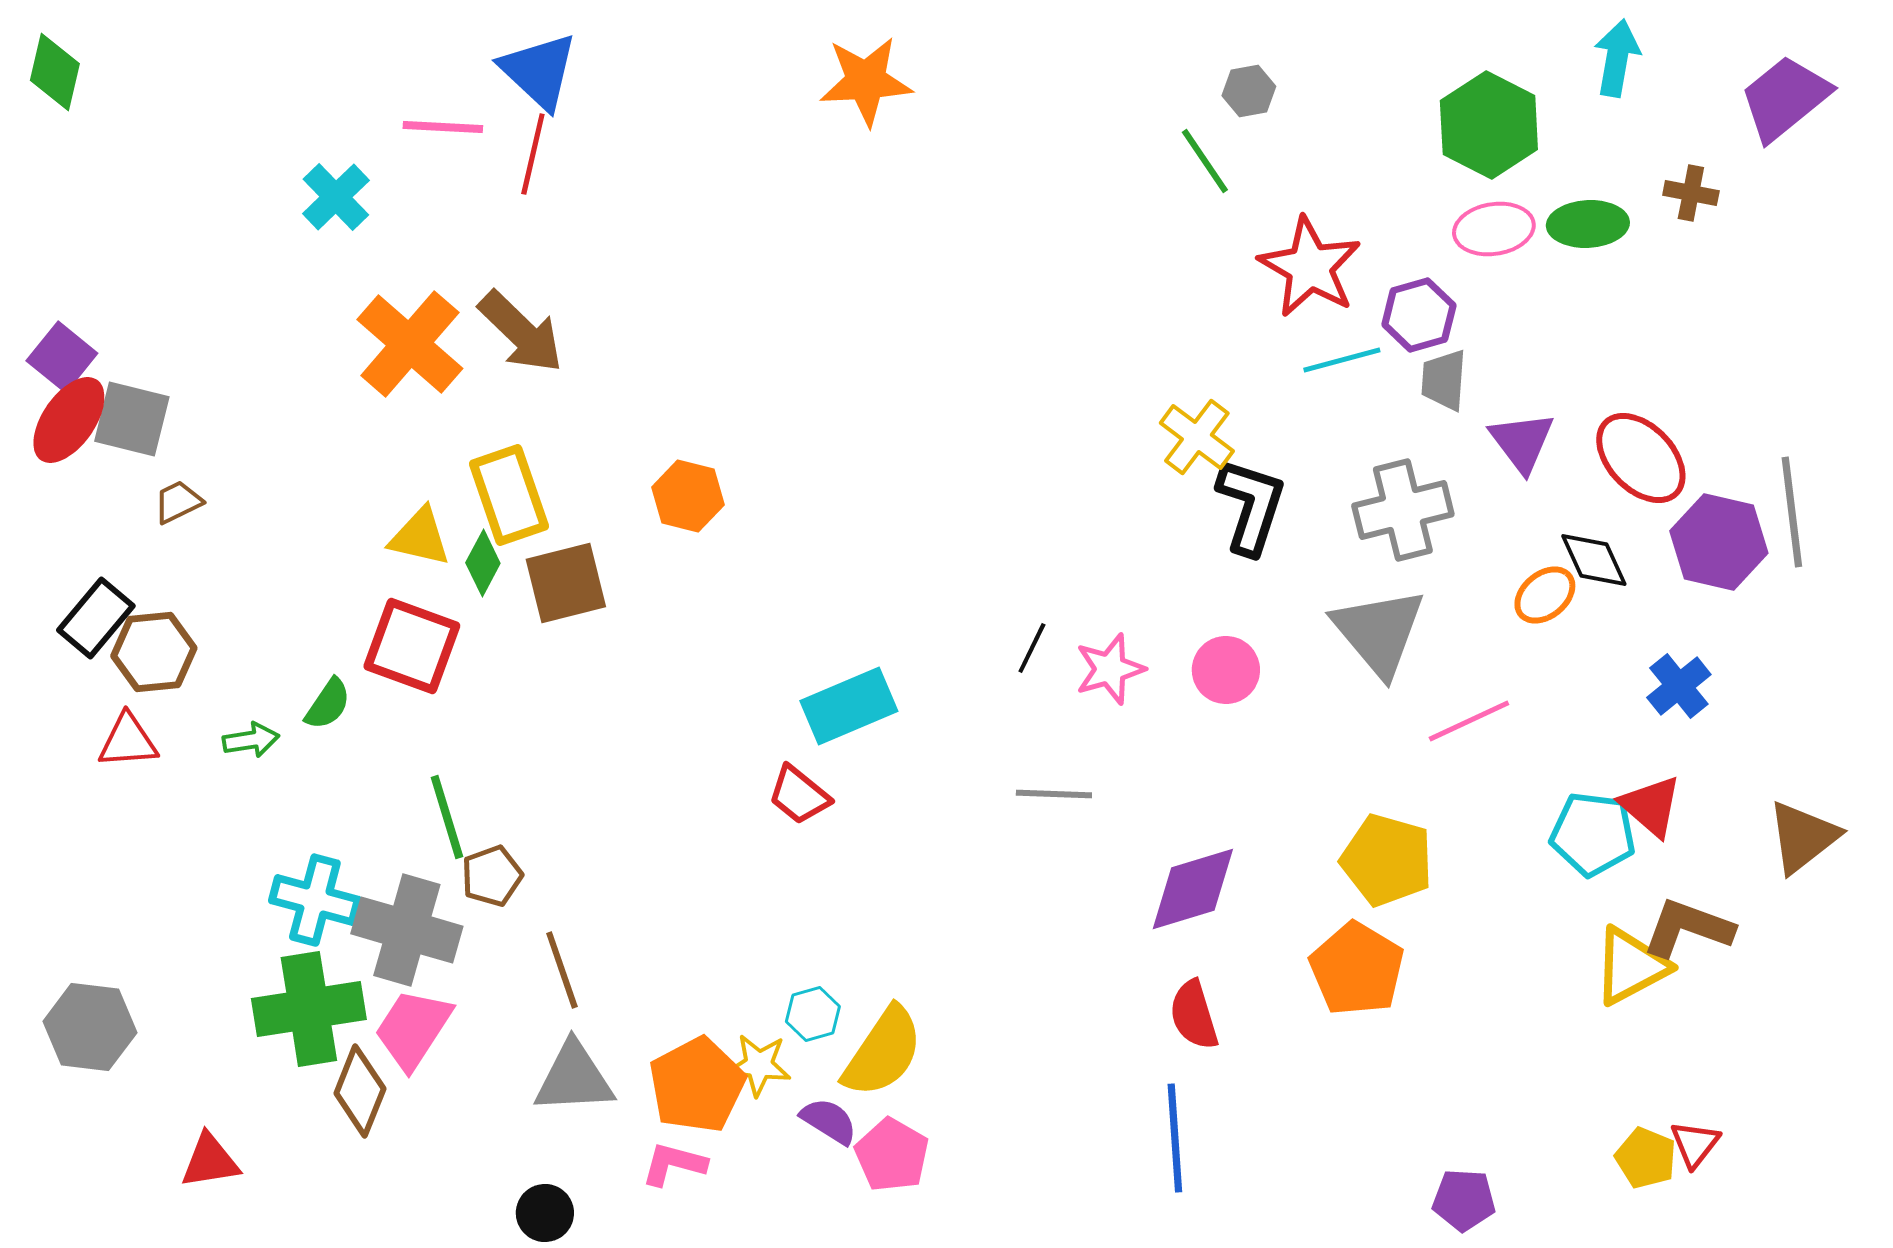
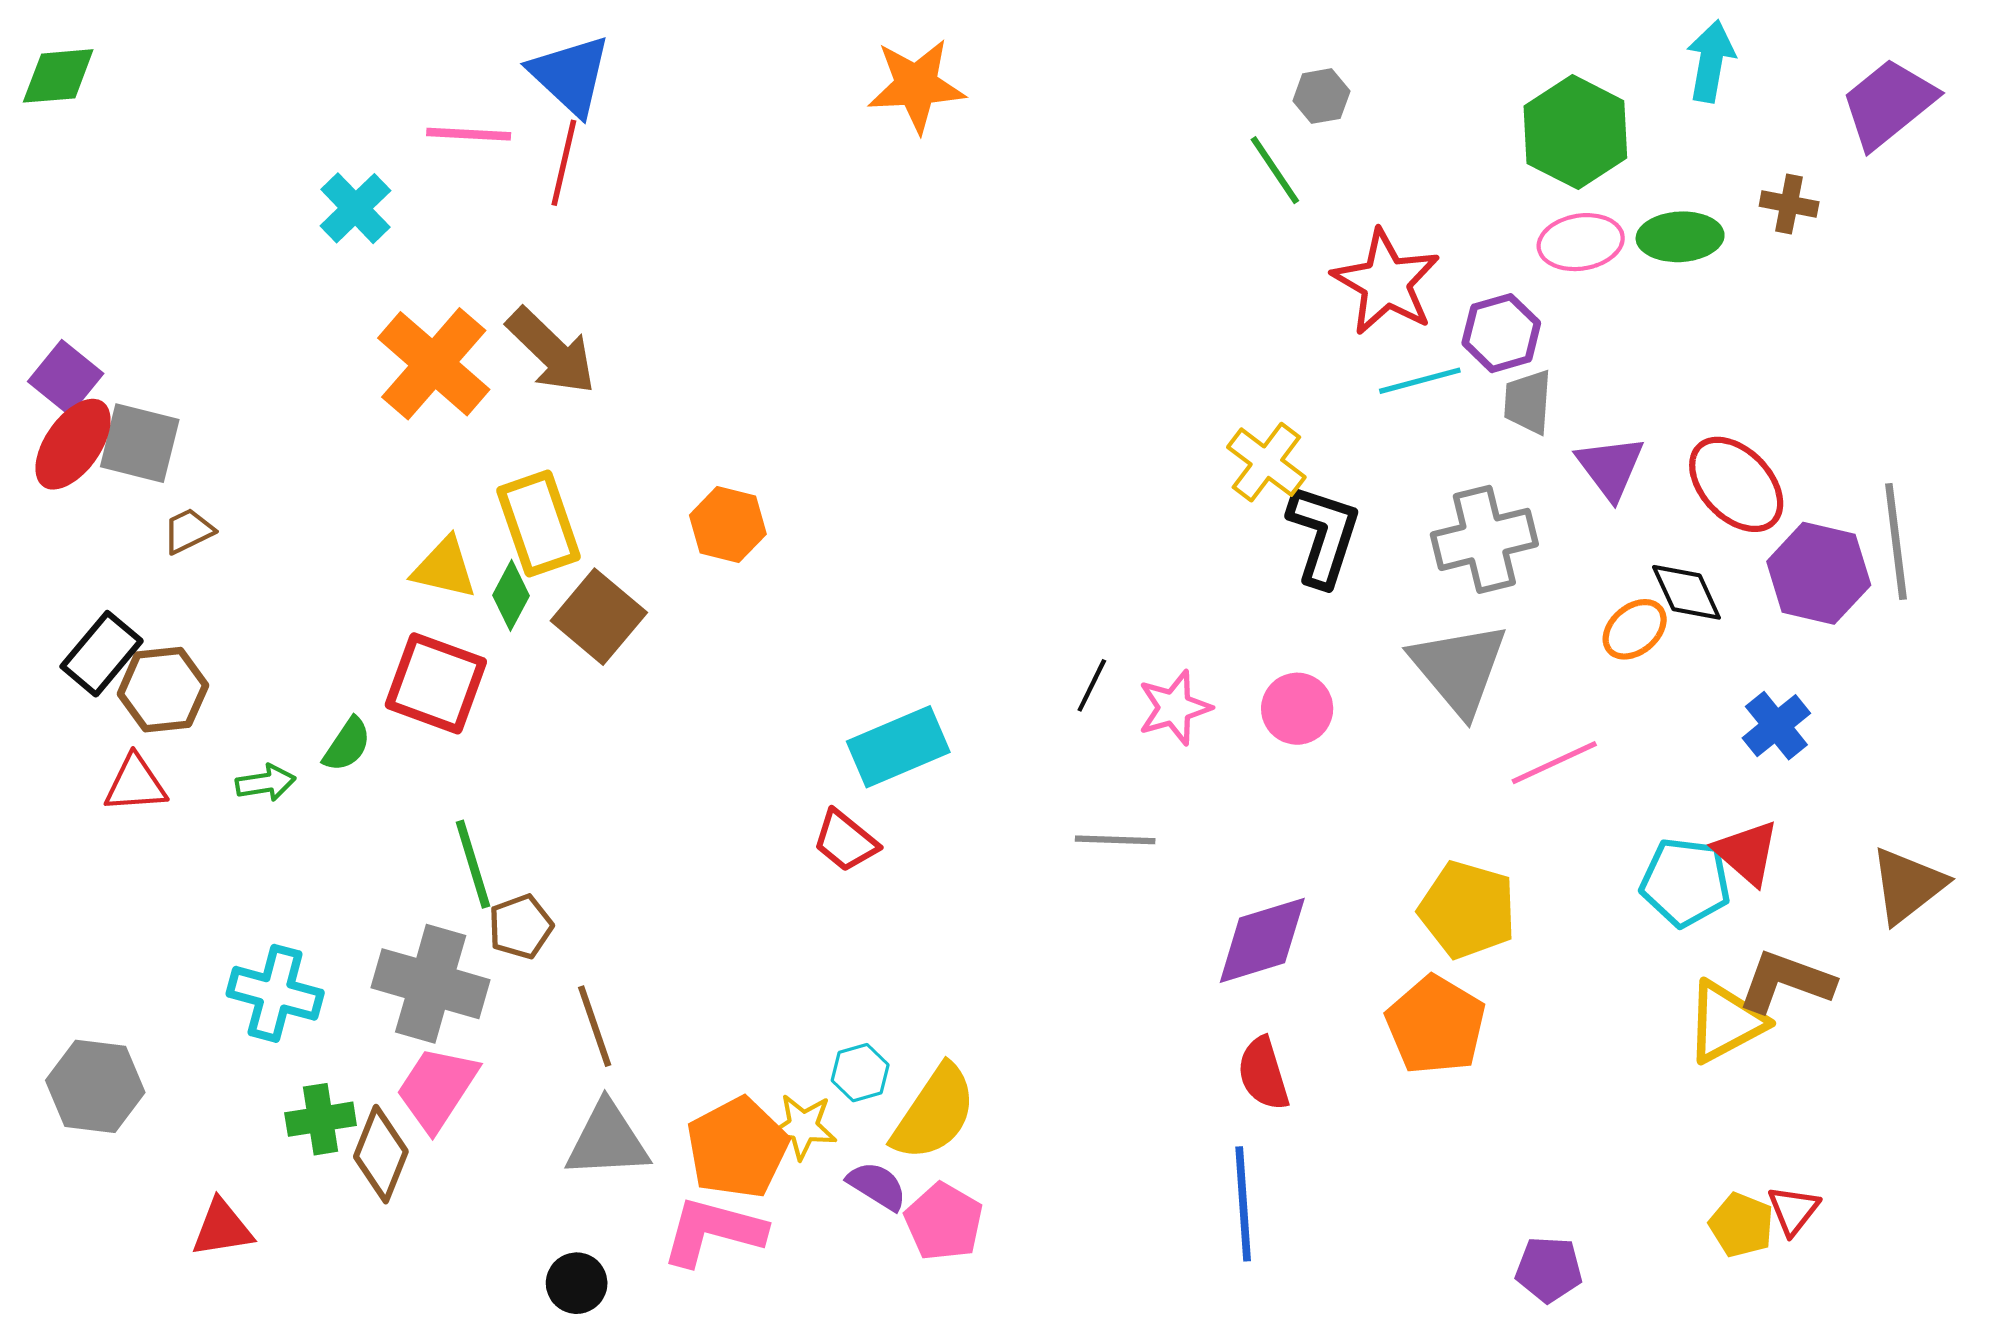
green diamond: (55, 72) -> (58, 76), turned 72
brown square: (566, 583) -> (599, 617), turned -36
cyan cross: (315, 900) -> (275, 993), moved
green cross: (309, 1009) -> (321, 1119), moved, size x0.6
pink L-shape: (674, 1164) -> (713, 1231), size x1.5

